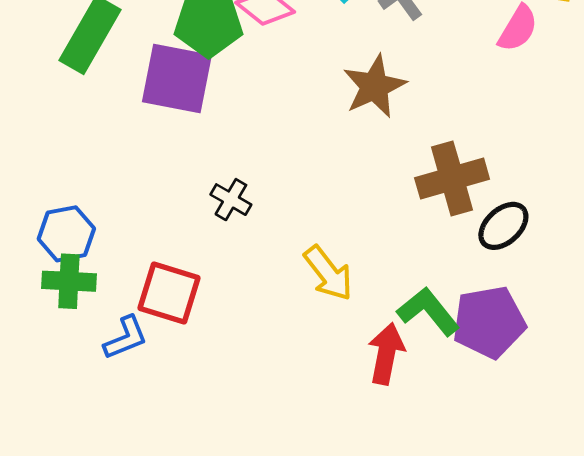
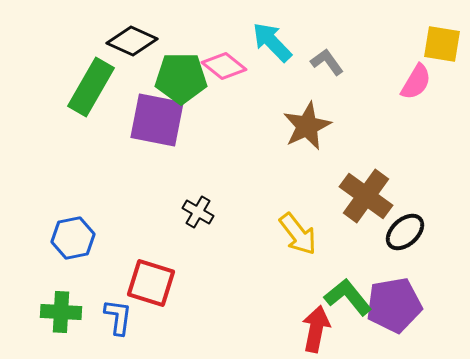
brown cross: (452, 178) -> (366, 196), turned -38
yellow arrow: (328, 273) -> (298, 234), moved
green cross: (69, 281) -> (61, 312), moved
blue L-shape: (126, 338) -> (118, 317), turned -60

